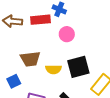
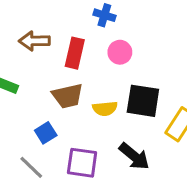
red rectangle: (40, 20) -> (75, 53), moved, turned -66
black square: (78, 67) -> (143, 101), turned 30

